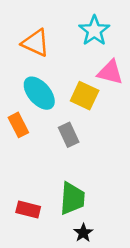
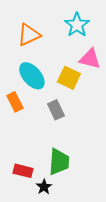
orange triangle: (36, 43) -> (29, 35), turned -50
black star: (83, 233) -> (44, 187), moved

